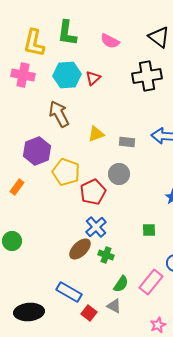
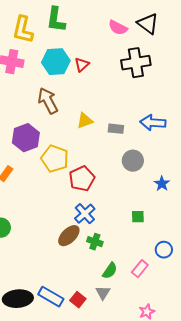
pink semicircle: (110, 41) -> (118, 28), moved
gray circle: (119, 174) -> (133, 161), moved
pink rectangle: (151, 282) -> (140, 269), size x0.7
blue rectangle: (69, 292) -> (51, 297), moved
gray triangle: (114, 306) -> (103, 293), turned 35

